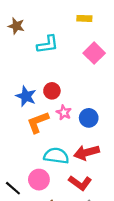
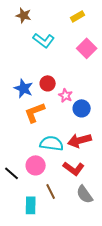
yellow rectangle: (84, 18) -> (78, 16), turned -32
brown star: (16, 26) -> (24, 15), moved
cyan L-shape: (48, 44) -> (44, 40), turned 45
pink star: (64, 112) -> (66, 95), moved

